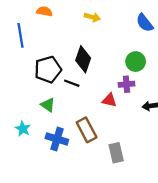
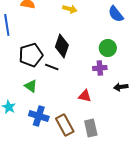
red triangle: (109, 100) -> (85, 96), moved
brown rectangle: (87, 130) -> (65, 125), moved

